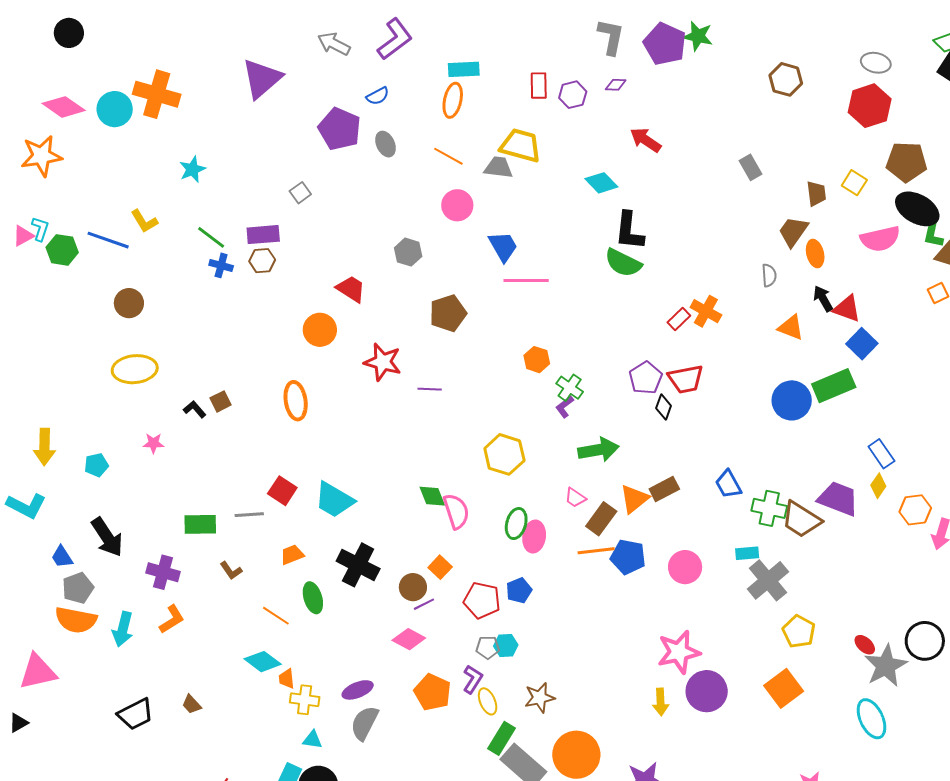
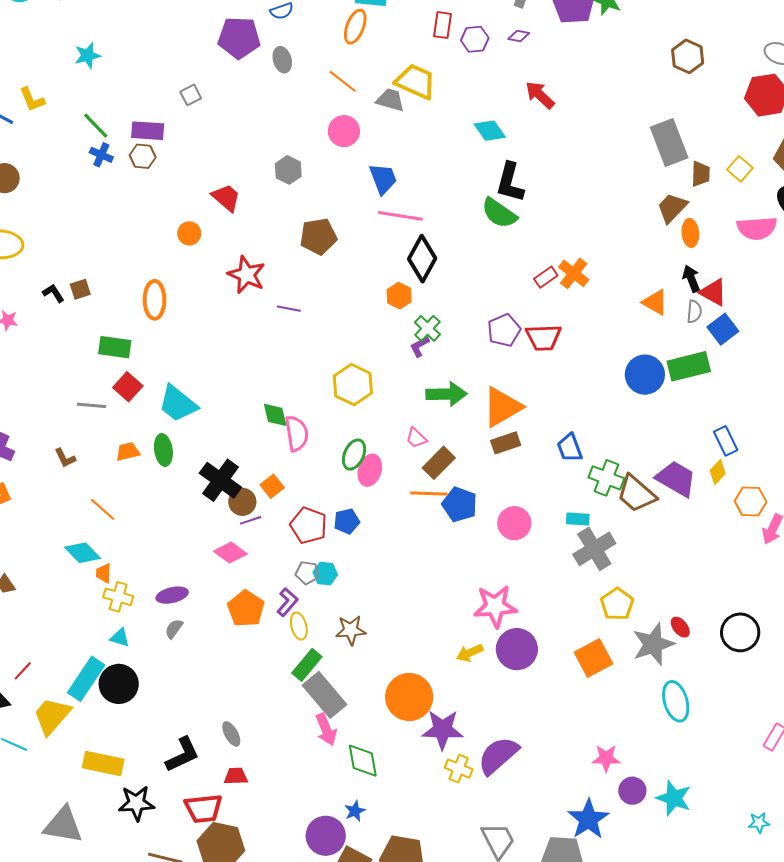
purple pentagon: (340, 129) -> (239, 38), turned -30
gray rectangle: (750, 167) -> (669, 143), moved, size x1.8
gray semicircle: (769, 275) -> (694, 311), moved
orange circle: (320, 330) -> (189, 233), size x0.7
black diamond: (664, 407) -> (422, 259), moved, size x1.8
orange triangle: (634, 499) -> (502, 407), moved, size x1.4
green rectangle: (200, 524) -> (115, 347), moved
black cross: (358, 565) -> (220, 480), moved
green ellipse: (313, 598) -> (163, 450), moved
gray star: (886, 666) -> (653, 644), moved
yellow arrow: (661, 702) -> (470, 653), turned 60
gray semicircle: (364, 723) -> (174, 629), size x0.6
orange circle: (576, 755) -> (409, 697), moved

